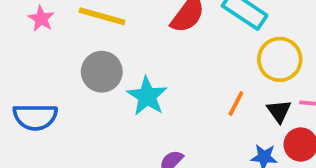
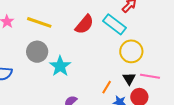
orange line: (236, 103) -> (107, 87), moved

